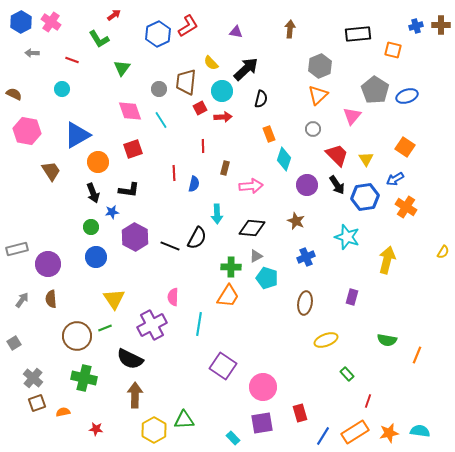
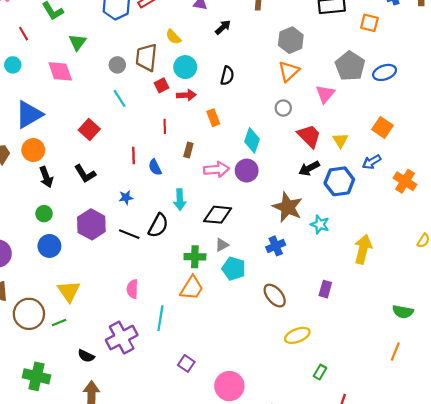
red line: (72, 60) -> (24, 34), turned 40
black arrow: (246, 69) -> (223, 27), moved, size x0.6
pink diamond: (130, 111) -> (60, 71), moved
orange rectangle: (269, 134) -> (213, 118), moved
red square: (133, 149) -> (89, 130), turned -30
orange circle: (98, 162) -> (33, 150), moved
blue semicircle: (194, 184) -> (155, 167), turned 140
purple circle: (307, 185) -> (247, 171), moved
black arrow: (337, 185) -> (309, 168), turned 96
black L-shape: (129, 190) -> (85, 174), turned 50
orange cross: (406, 207) -> (405, 181), moved
blue star: (112, 212) -> (126, 197), moved
brown star: (296, 221) -> (288, 207), moved, size x1.6
cyan star: (347, 237) -> (320, 224), size x0.7
brown ellipse: (305, 303) -> (275, 296), turned -50
purple cross: (152, 325) -> (122, 338), moved
brown circle: (77, 336) -> (29, 314), moved
green semicircle: (387, 340) -> (403, 312), moved
black semicircle: (130, 359) -> (86, 356), size x0.6
purple square: (223, 366) -> (186, 363), size x0.6
green rectangle: (347, 374) -> (320, 372), turned 72

